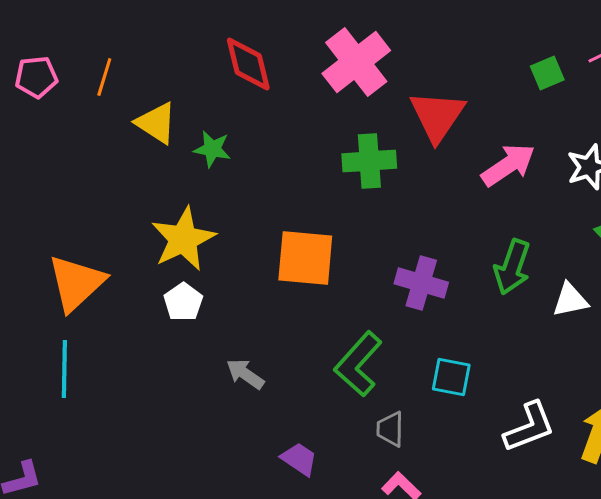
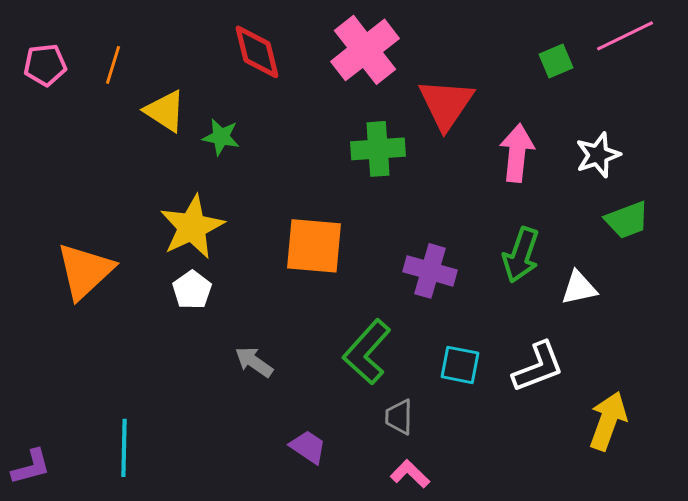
pink arrow: (508, 165) -> (517, 153), turned -50
cyan line: (64, 369) -> (124, 448), moved
white L-shape: (529, 427) -> (538, 367), moved

